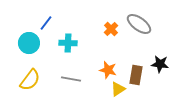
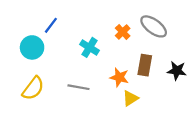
cyan cross: (68, 43) -> (90, 47), moved, turned 30
brown rectangle: (136, 75) -> (145, 65), moved

